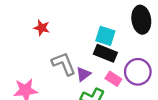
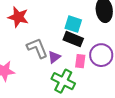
red star: (42, 28) -> (18, 17), size x1.5
pink rectangle: (113, 79) -> (80, 61), turned 64

